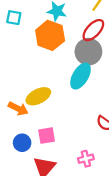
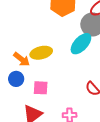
blue circle: (22, 143) -> (16, 79), moved

